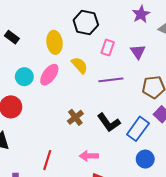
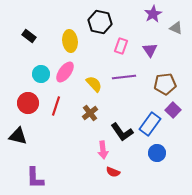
yellow semicircle: (80, 65) -> (94, 84), moved
black L-shape: (109, 123) -> (122, 132), moved
pink arrow: (89, 156) -> (103, 150), turned -96
red line: (47, 160) -> (56, 106), moved

